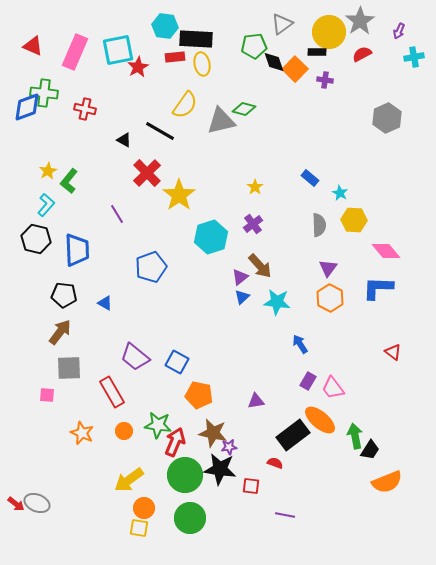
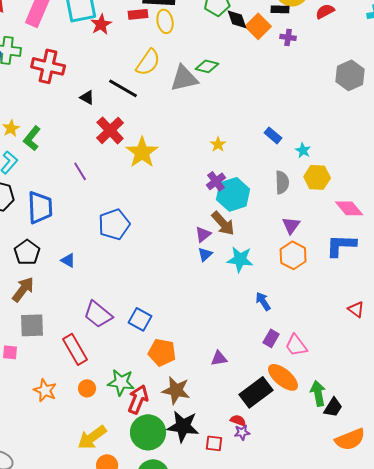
red cross: (85, 109) -> (48, 66), size x1.5
cyan hexagon: (211, 237) -> (233, 194), moved
black pentagon: (64, 295) -> (27, 252), turned 30
purple star: (229, 447) -> (242, 432), moved

